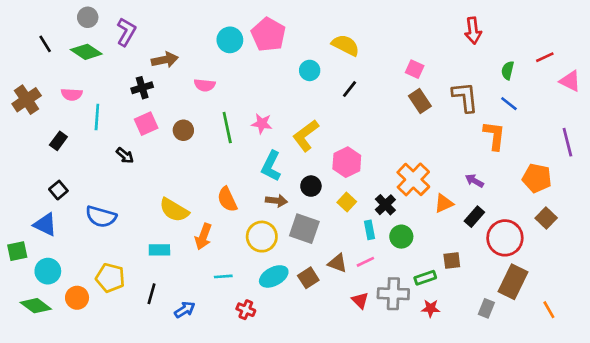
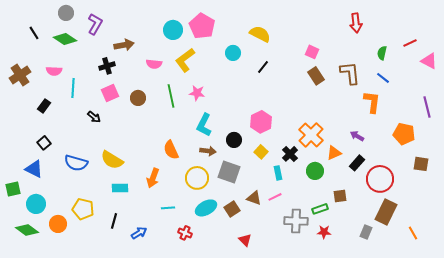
yellow L-shape: (306, 136) -> (185, 60), moved
yellow semicircle: (174, 210) -> (112, 160), moved
brown square: (546, 218) -> (421, 164), moved, turned -35
green circle: (401, 237) -> (315, 171), moved
red triangle: (360, 300) -> (245, 240), moved

